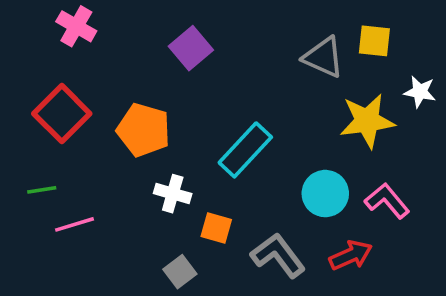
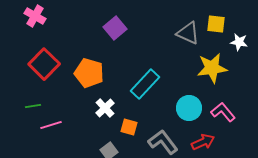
pink cross: (76, 26) -> (35, 16), moved
white star: (420, 92) -> (239, 42), moved
white cross: (173, 194) -> (105, 108), turned 30

